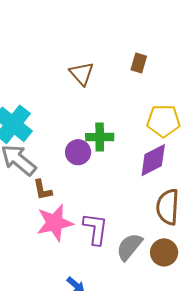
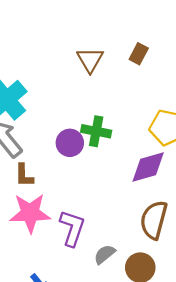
brown rectangle: (139, 63) -> (139, 54), moved
gray semicircle: (129, 247) -> (105, 254), size x0.7

